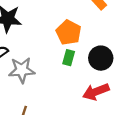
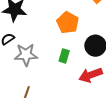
green rectangle: (69, 58) -> (64, 56), moved

